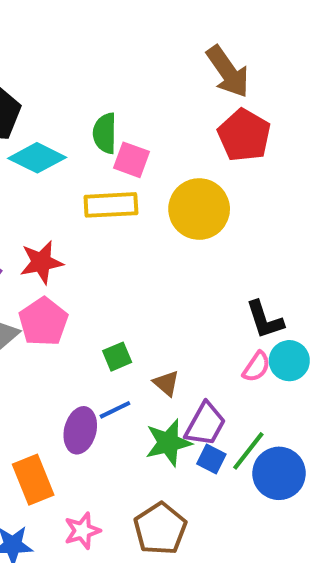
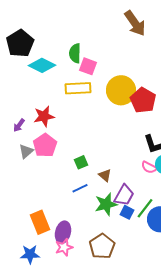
red pentagon: (244, 135) -> (143, 100), moved
pink semicircle: (256, 367) -> (149, 167), turned 84
purple ellipse: (80, 430) -> (63, 232), moved

